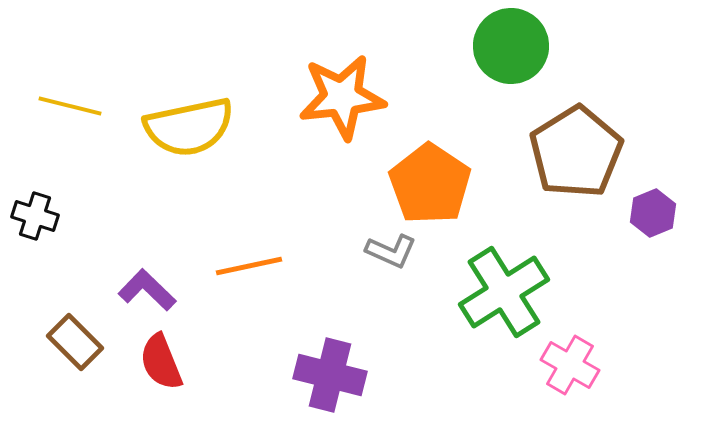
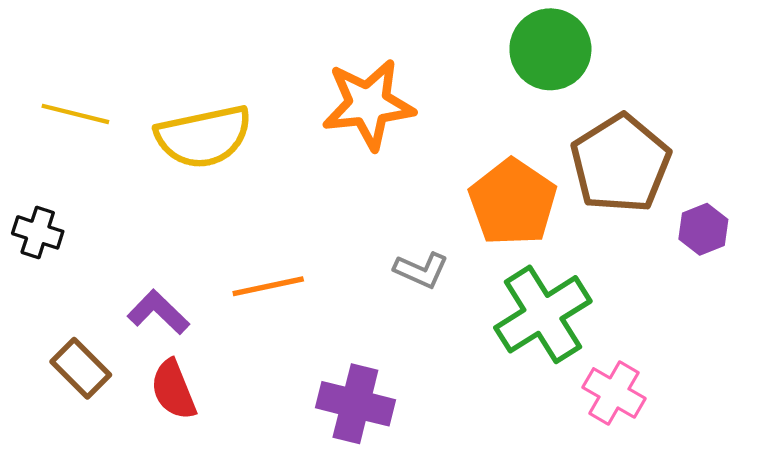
orange pentagon: (430, 184) -> (513, 202), moved

